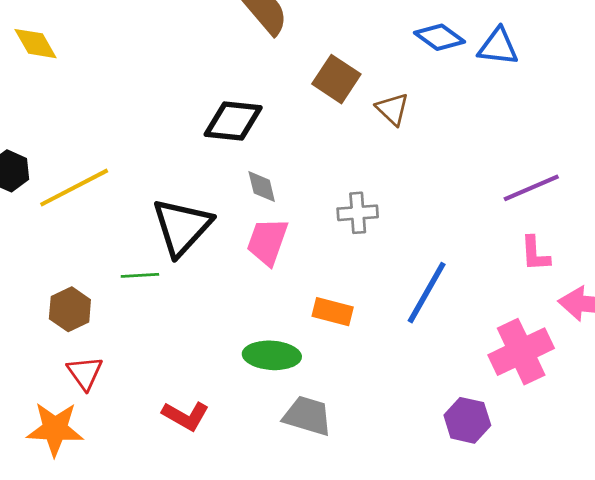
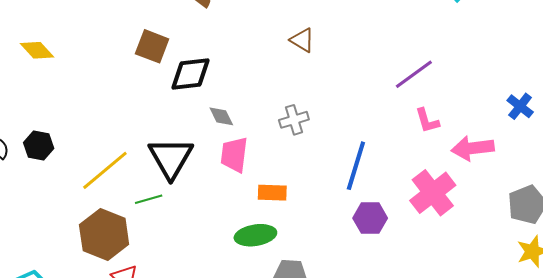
brown square: (336, 79) -> (152, 46), moved
yellow line: (74, 188) -> (105, 170), moved
brown hexagon: (70, 309) -> (104, 235), size x1.6
orange rectangle: (333, 312) -> (272, 193), moved
purple hexagon: (467, 420) -> (370, 218), moved

